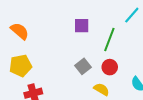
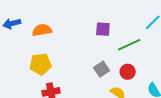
orange semicircle: (20, 31) -> (42, 30), turned -54
green line: (109, 40) -> (129, 45), turned 40

